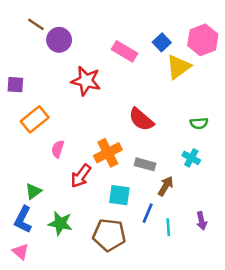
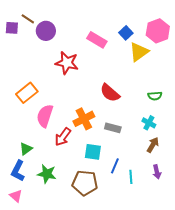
purple square: (15, 85) -> (12, 28), moved
pink semicircle: (58, 149) -> (45, 116), size x1.6
brown arrow: (166, 186) -> (153, 145), moved

